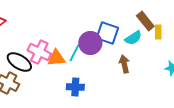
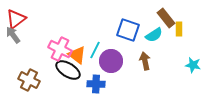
purple circle: (90, 43) -> (111, 61), moved
orange triangle: (56, 58) -> (77, 55), turned 42
black ellipse: (19, 62) -> (68, 70), moved

